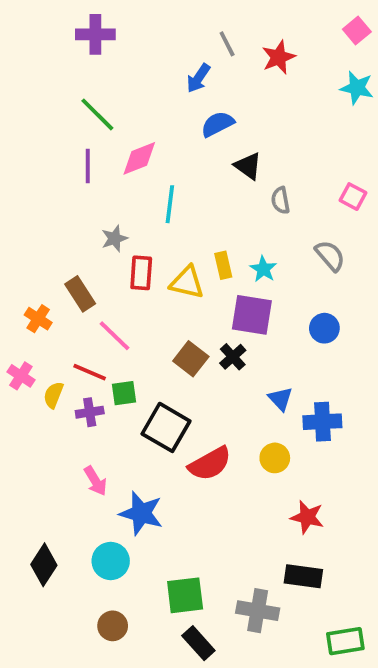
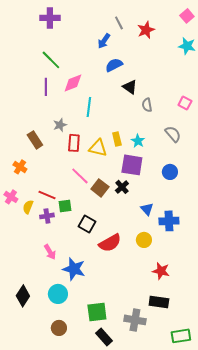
brown rectangle: (80, 294) -> (35, 140), moved
pink line: (114, 336) -> (80, 176), moved
black square: (166, 427) -> (87, 224), size x0.7

